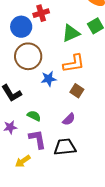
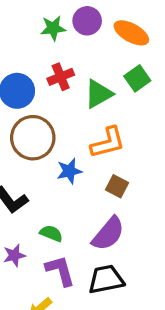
red cross: (41, 13) -> (61, 77), moved
purple semicircle: (69, 119) -> (108, 234), size x1.6

